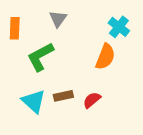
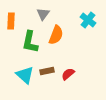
green L-shape: (40, 57) -> (30, 42), turned -50
orange semicircle: (105, 57) -> (56, 35), moved

